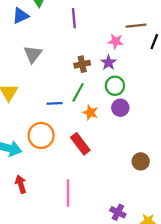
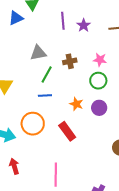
pink star: (116, 41) -> (100, 60), moved
gray triangle: (33, 54) -> (38, 53), moved, turned 42
purple star: (109, 63) -> (84, 25), moved
green line: (78, 92) -> (47, 75), moved
purple circle: (120, 108) -> (99, 108), moved

